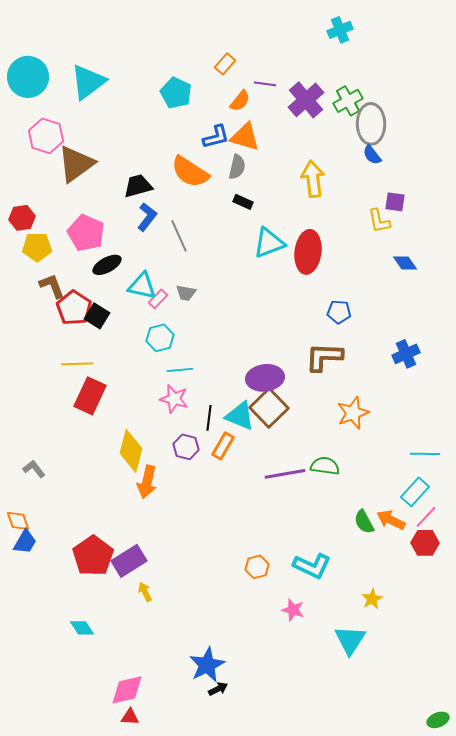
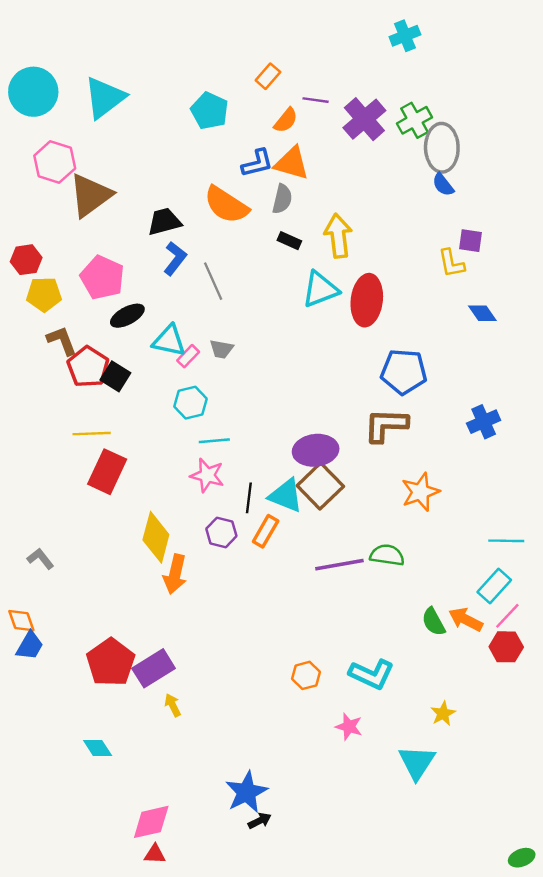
yellow arrow: (313, 179) -> (338, 236), moved
blue pentagon: (339, 312) -> (404, 372), size x1.6

